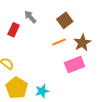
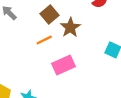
brown star: (82, 43) -> (70, 27), moved

